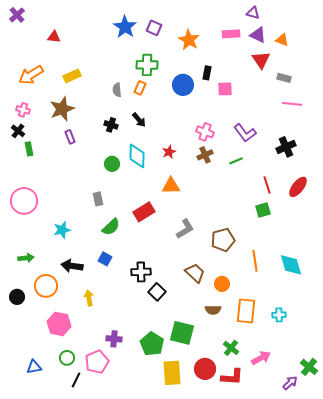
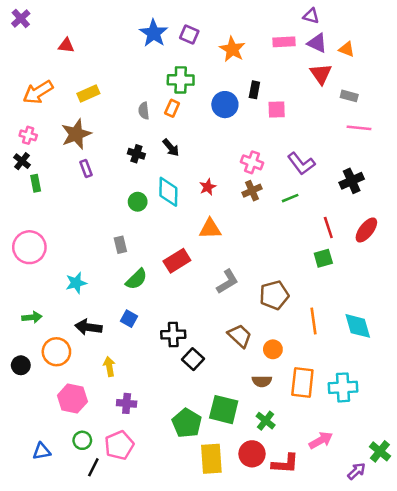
cyan cross: (279, 315) -> (343, 387), size x1.6
purple cross: (114, 339) -> (127, 403), moved
green cross: (231, 348) -> (266, 421), moved

